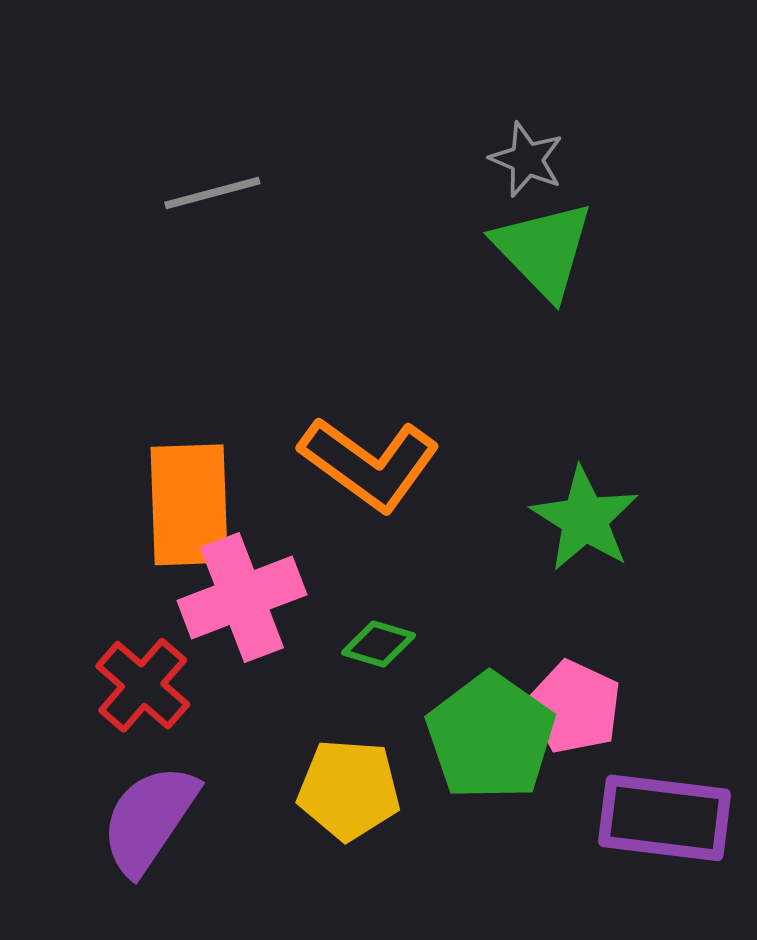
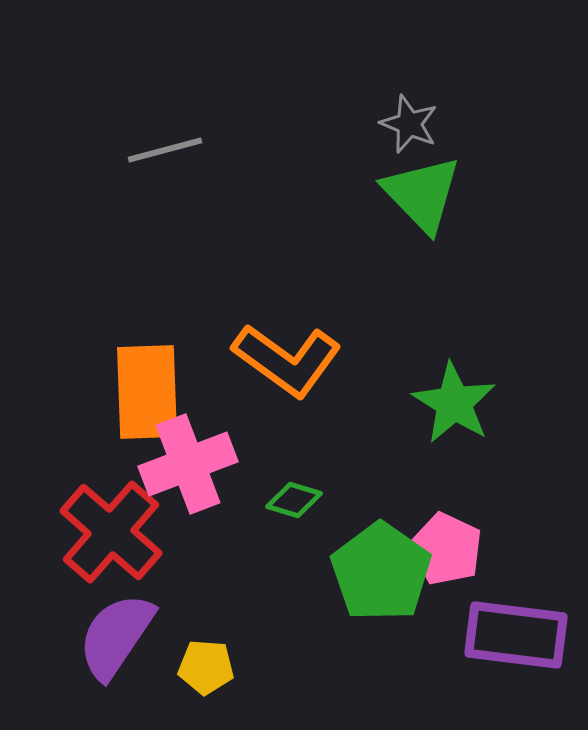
red cross: (143, 685) -> (111, 532), size x1.4
yellow pentagon: (349, 790) -> (206, 667), moved, size x0.7

